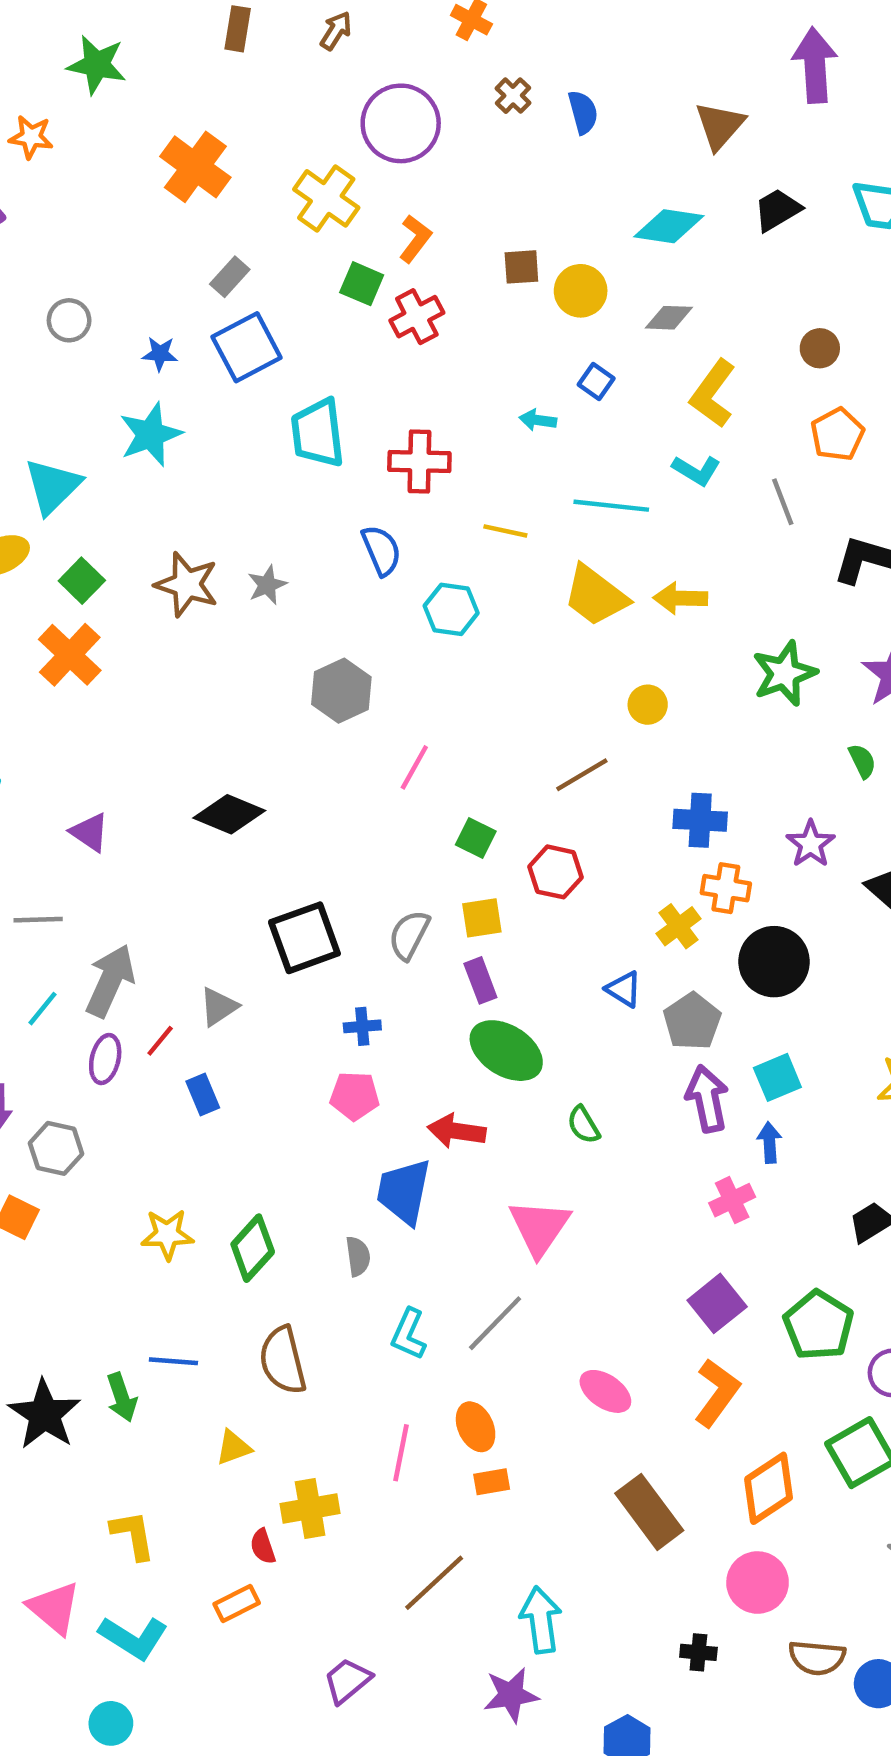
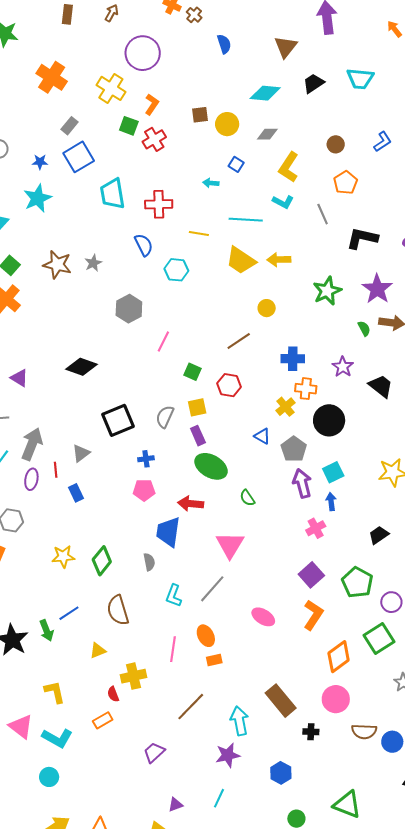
brown cross: (513, 96) -> (194, 15), moved
red line: (160, 1041) -> (56, 470), turned -42
blue line: (173, 1361) -> (69, 613), turned -35
brown rectangle: (649, 1512) -> (281, 701), moved

